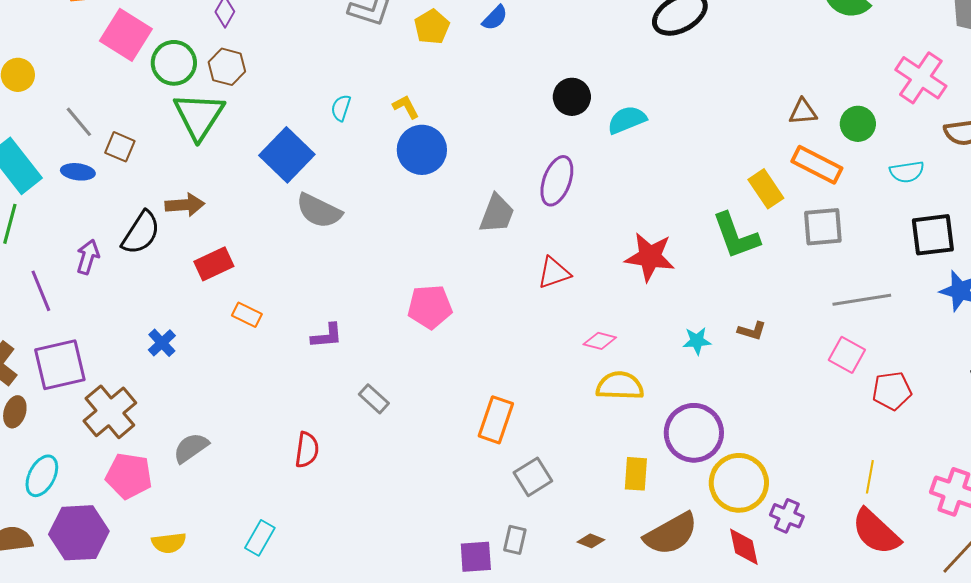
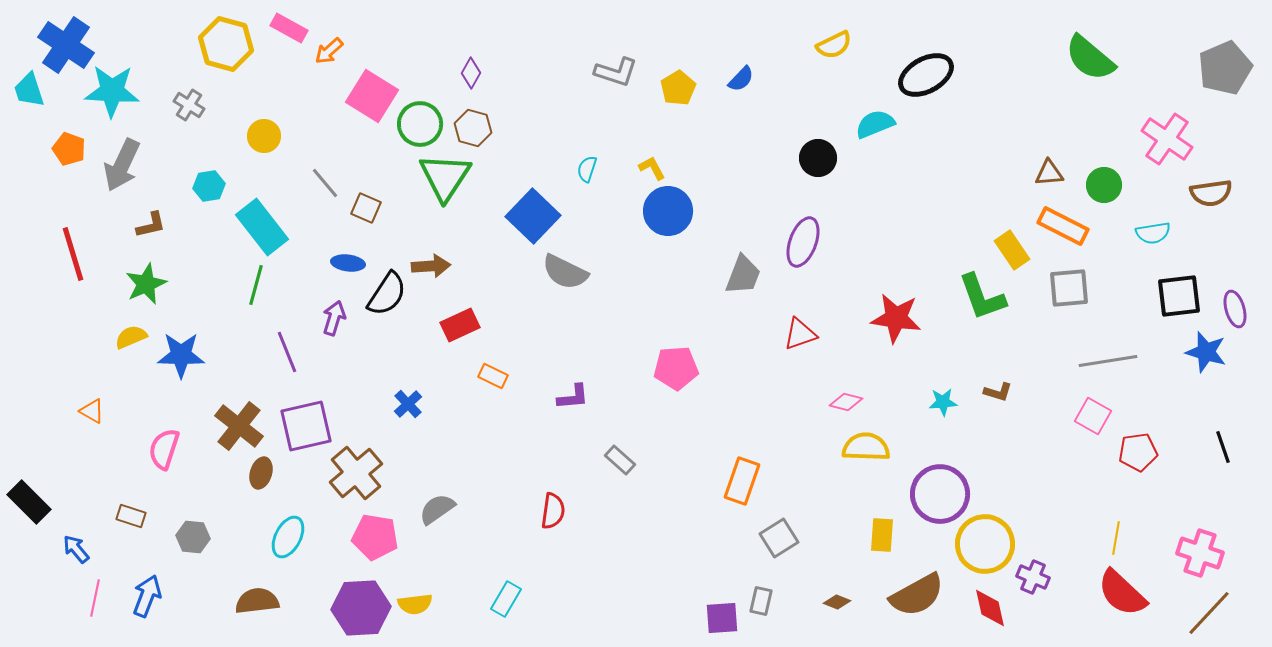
cyan semicircle: (627, 120) -> (875, 124), moved
blue ellipse: (78, 172) -> (348, 263), moved
purple hexagon: (79, 533) -> (361, 608), moved

